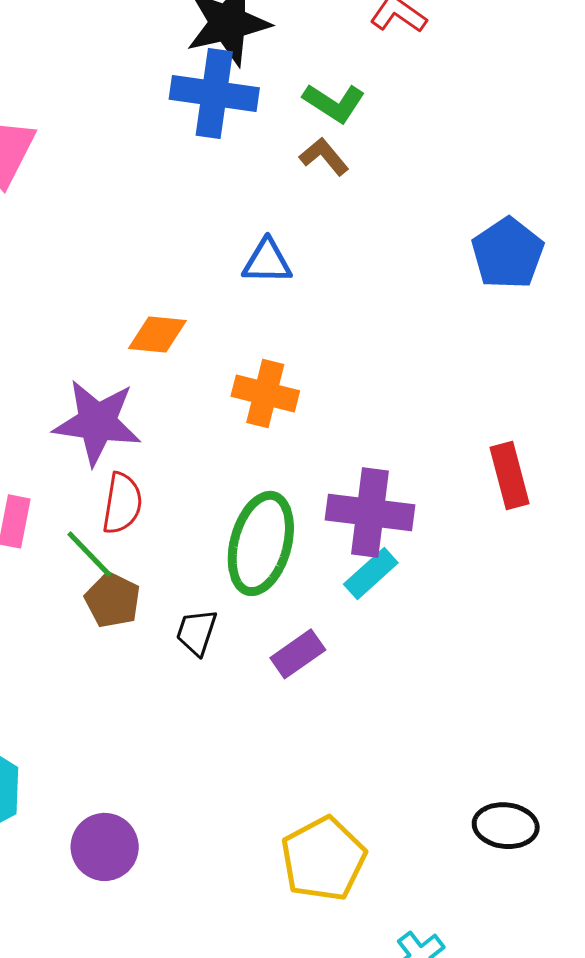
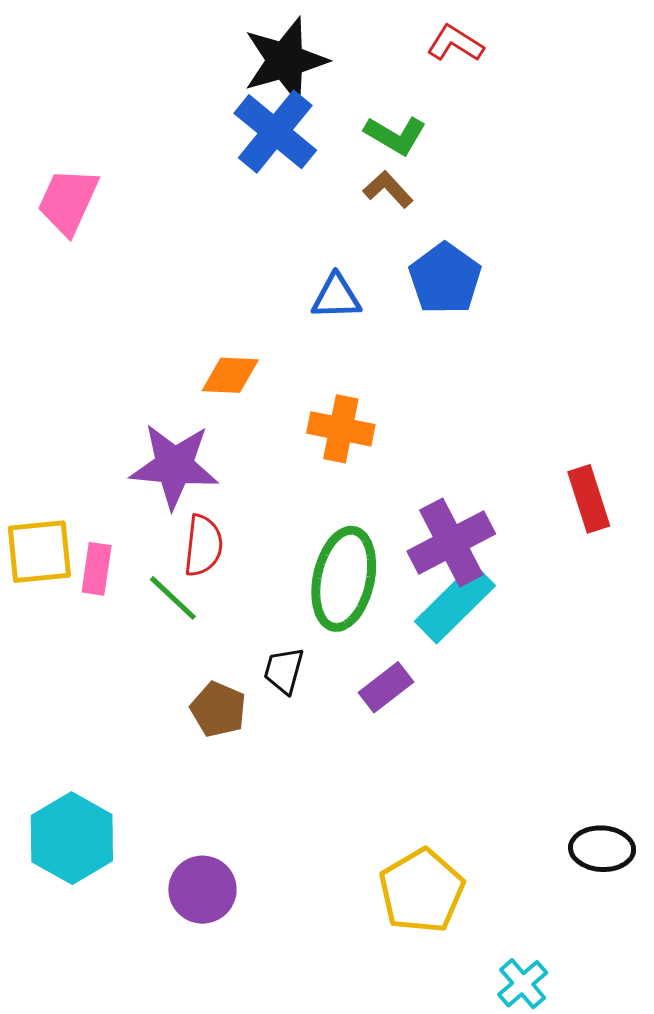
blue cross: (214, 93) -> (275, 132), turned 34
blue pentagon: (508, 253) -> (445, 279), moved
purple cross: (370, 512) -> (451, 543), turned -32
cyan rectangle: (371, 574) -> (455, 603), size x1.5
brown pentagon: (113, 600) -> (218, 709), moved

